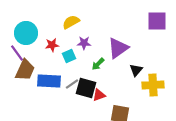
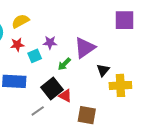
yellow semicircle: (71, 22) -> (20, 21), moved
gray line: (72, 84) -> (38, 111), moved
black square: (86, 88) -> (52, 89), turned 35
red triangle: (99, 95) -> (65, 96), turned 48

